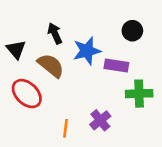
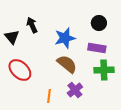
black arrow: (55, 33) -> (32, 25), moved
brown semicircle: (51, 65) -> (67, 64), moved
purple rectangle: (116, 65) -> (97, 48), moved

